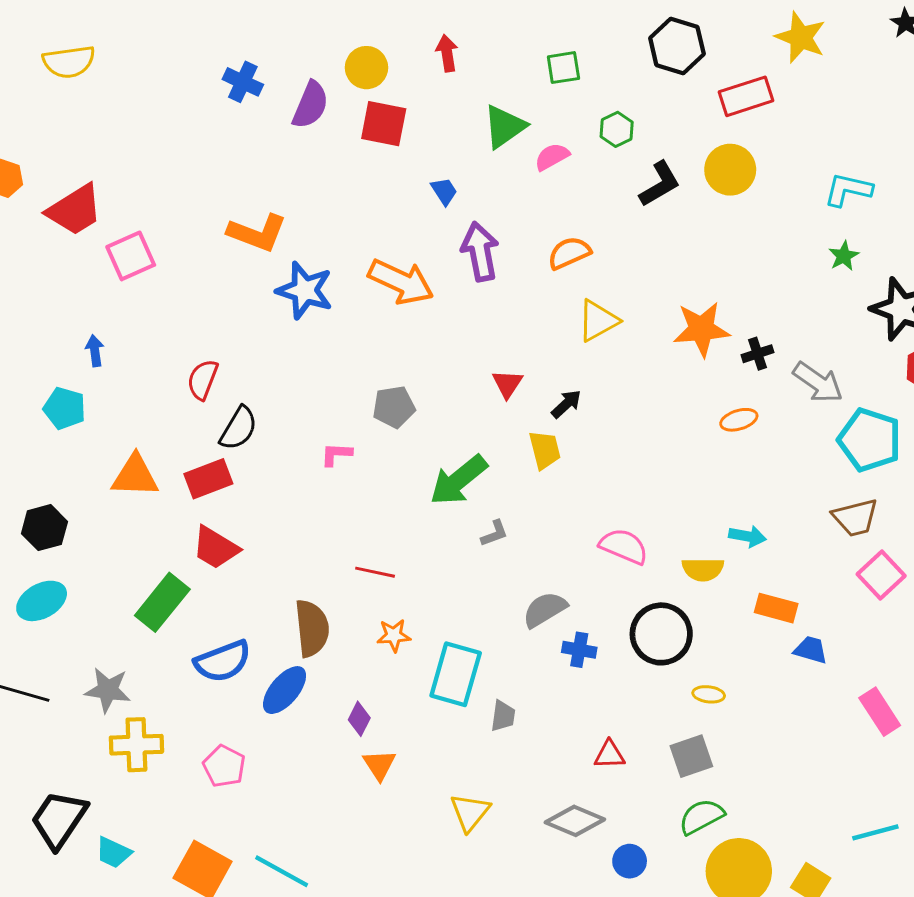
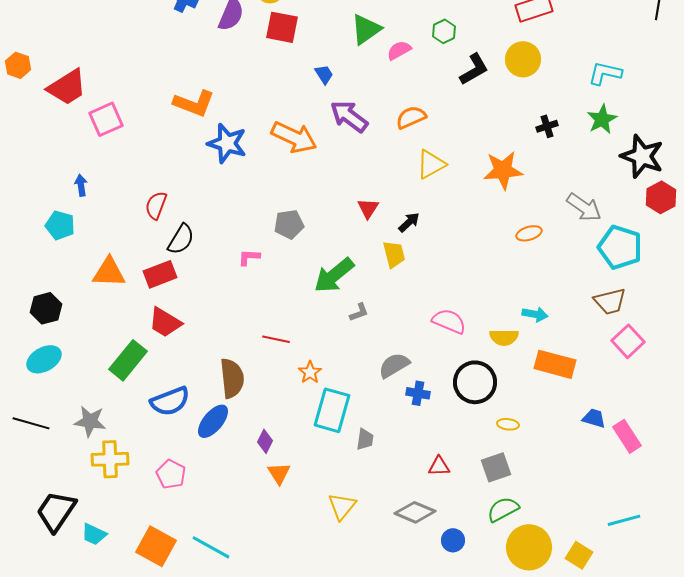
purple arrow: (480, 252) -> (349, 116), turned -42
green star: (844, 256) -> (602, 119), size x1.4
black cross: (758, 354) -> (547, 126), moved
orange rectangle: (776, 608) -> (555, 364), size x1.4
orange star: (394, 635) -> (310, 372), moved, turned -30
blue trapezoid: (811, 650) -> (594, 418), moved

